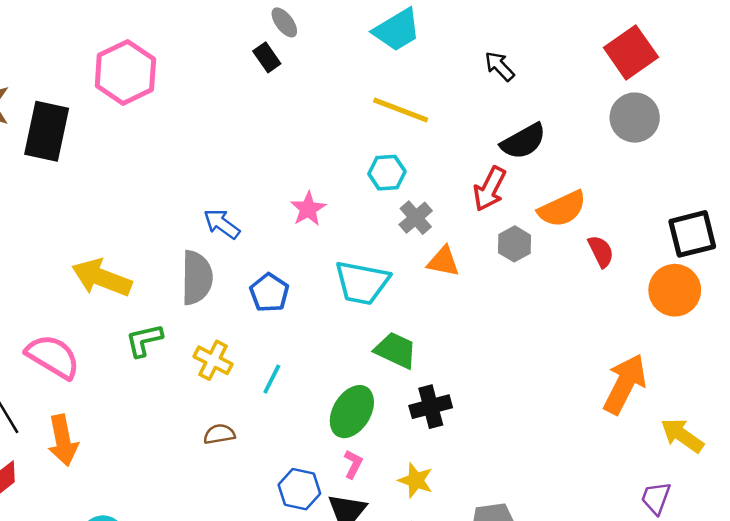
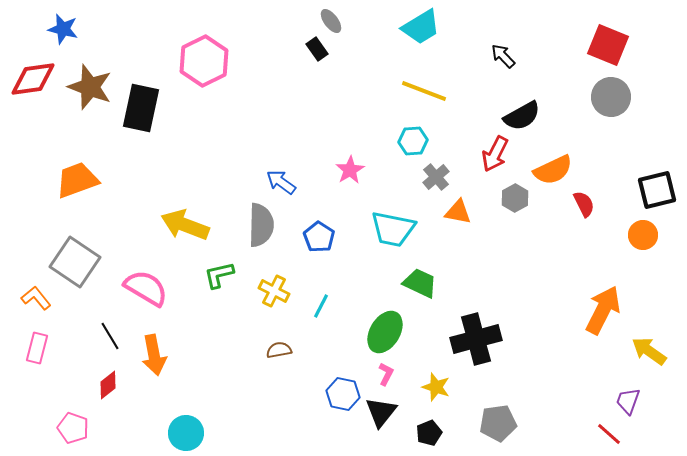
red square: (631, 52) -> (608, 45), turned -33
orange circle: (675, 290) -> (643, 235), size x0.7
black cross: (431, 407) -> (476, 339), moved, size x1.5

